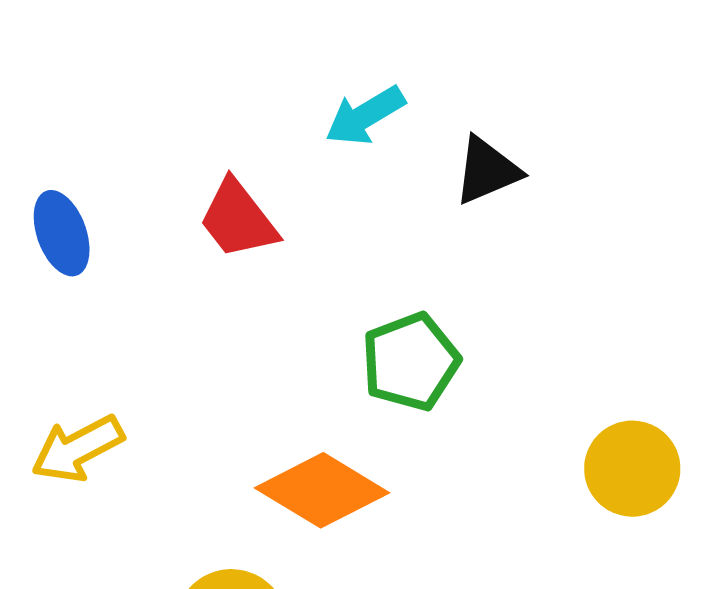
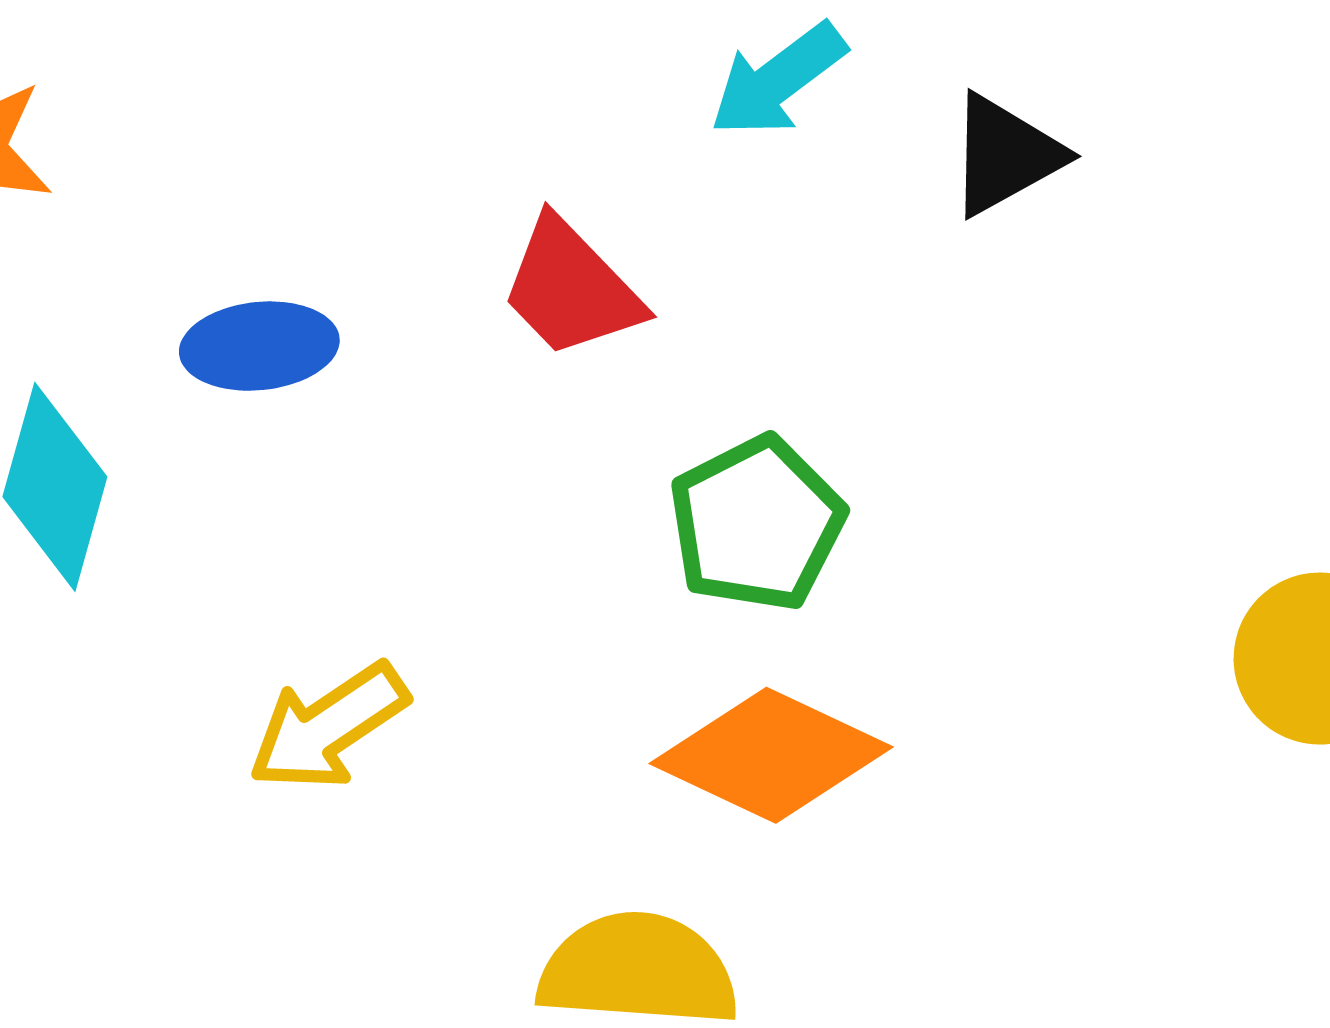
blue ellipse: (62, 233) -> (259, 346), turned -70
green pentagon: (411, 362) -> (757, 524), moved

